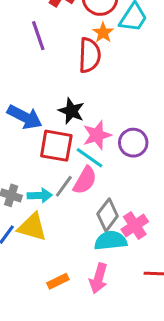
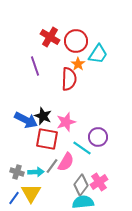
black star: (71, 111) -> (43, 116), moved
pink star: (97, 135) -> (66, 122), moved
cyan line: (89, 158) -> (82, 148), moved
pink cross: (135, 226) -> (99, 182), moved
yellow triangle: (32, 227) -> (31, 193), turned 45

